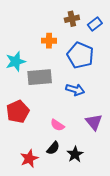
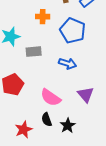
gray rectangle: (40, 77) -> (34, 52), size x0.7
pink semicircle: (57, 125) -> (51, 98), size x1.5
black semicircle: (53, 148) -> (47, 120), turned 120

